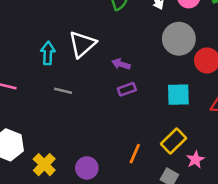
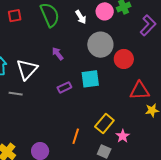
white triangle: (82, 44) -> (27, 69), moved
purple arrow: (121, 64) -> (58, 54), moved, turned 40
cyan square: (178, 95) -> (90, 79), moved

